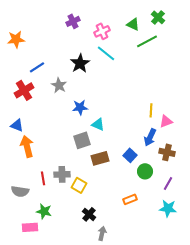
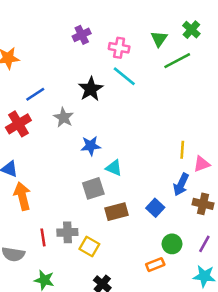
green triangle: (133, 24) -> (159, 39), turned 40
pink cross: (102, 31) -> (119, 48), turned 35
green circle: (145, 171) -> (172, 244), moved

